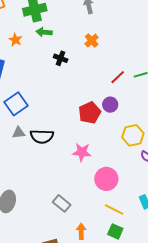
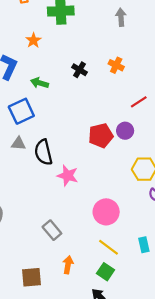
green arrow: (44, 32) -> (39, 83), moved
orange cross: (92, 41) -> (116, 65), moved, turned -32
black semicircle: (42, 136) -> (43, 152), turned 65
pink star: (82, 152) -> (68, 176), moved

